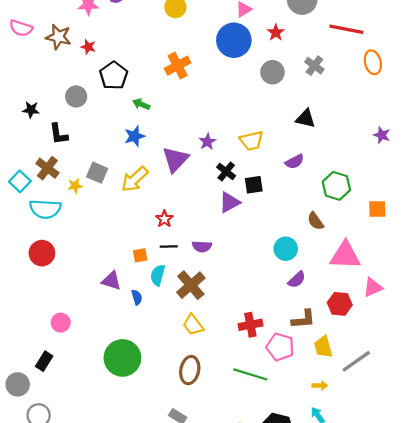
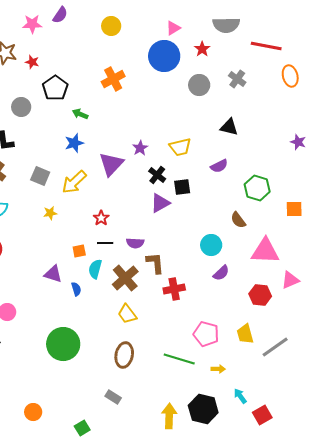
yellow star: (75, 186) -> (50, 213), moved
brown L-shape: (303, 319) -> (155, 263), moved, turned -90
red cross: (250, 325) -> (174, 289), moved
yellow arrow: (320, 385) -> (218, 369), moved

